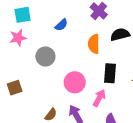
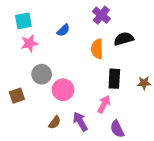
pink star: (18, 38) -> (29, 43), moved
gray circle: (45, 56) -> (42, 74), moved
pink circle: (75, 82) -> (63, 90), moved

